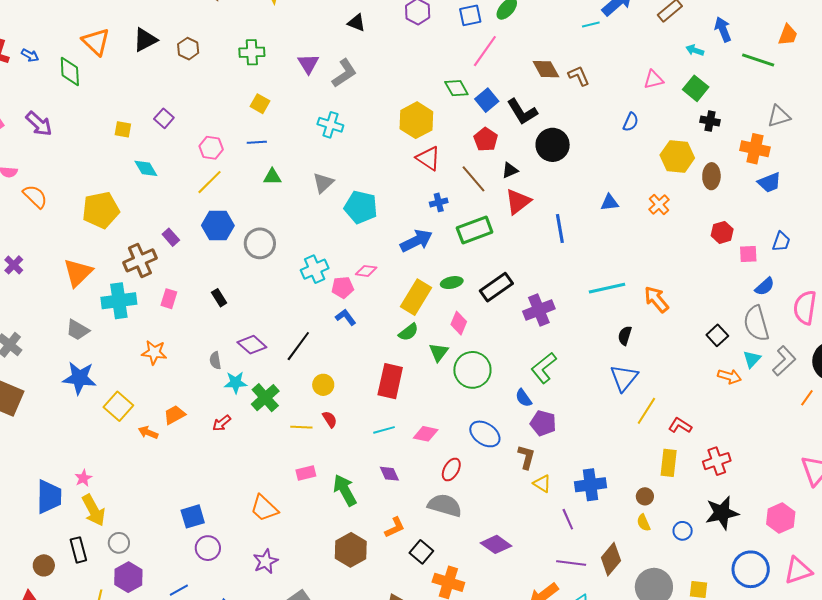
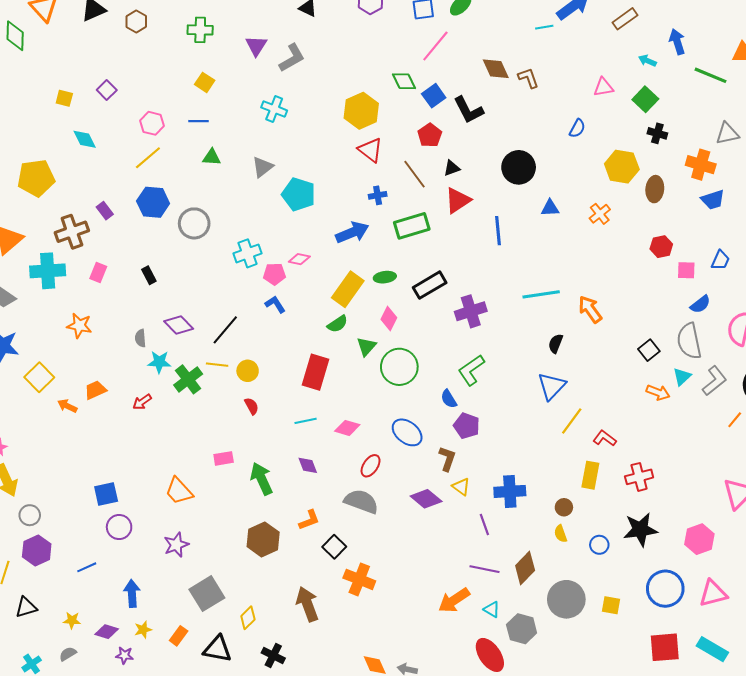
black circle: (553, 145) -> (519, 167), moved
yellow line: (301, 427) -> (217, 365), moved
purple diamond: (496, 544) -> (426, 499), moved

